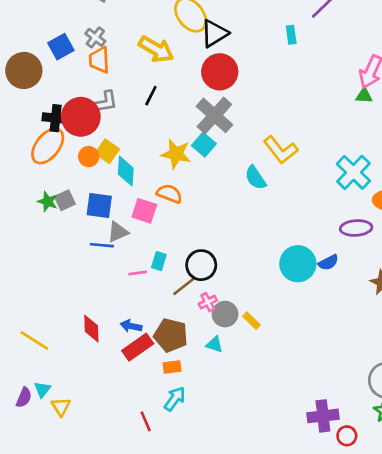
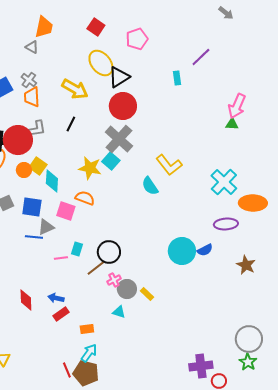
brown pentagon: (171, 335) -> (86, 373), moved
red rectangle: (138, 347) -> (61, 314), size x0.7

